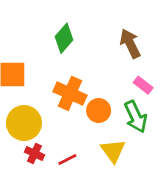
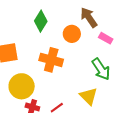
pink rectangle: (143, 85) -> (106, 38), moved
orange circle: (99, 111) -> (72, 34), moved

